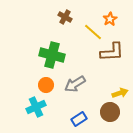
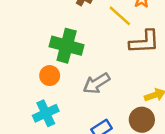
orange circle: (46, 85) -> (50, 76), moved

